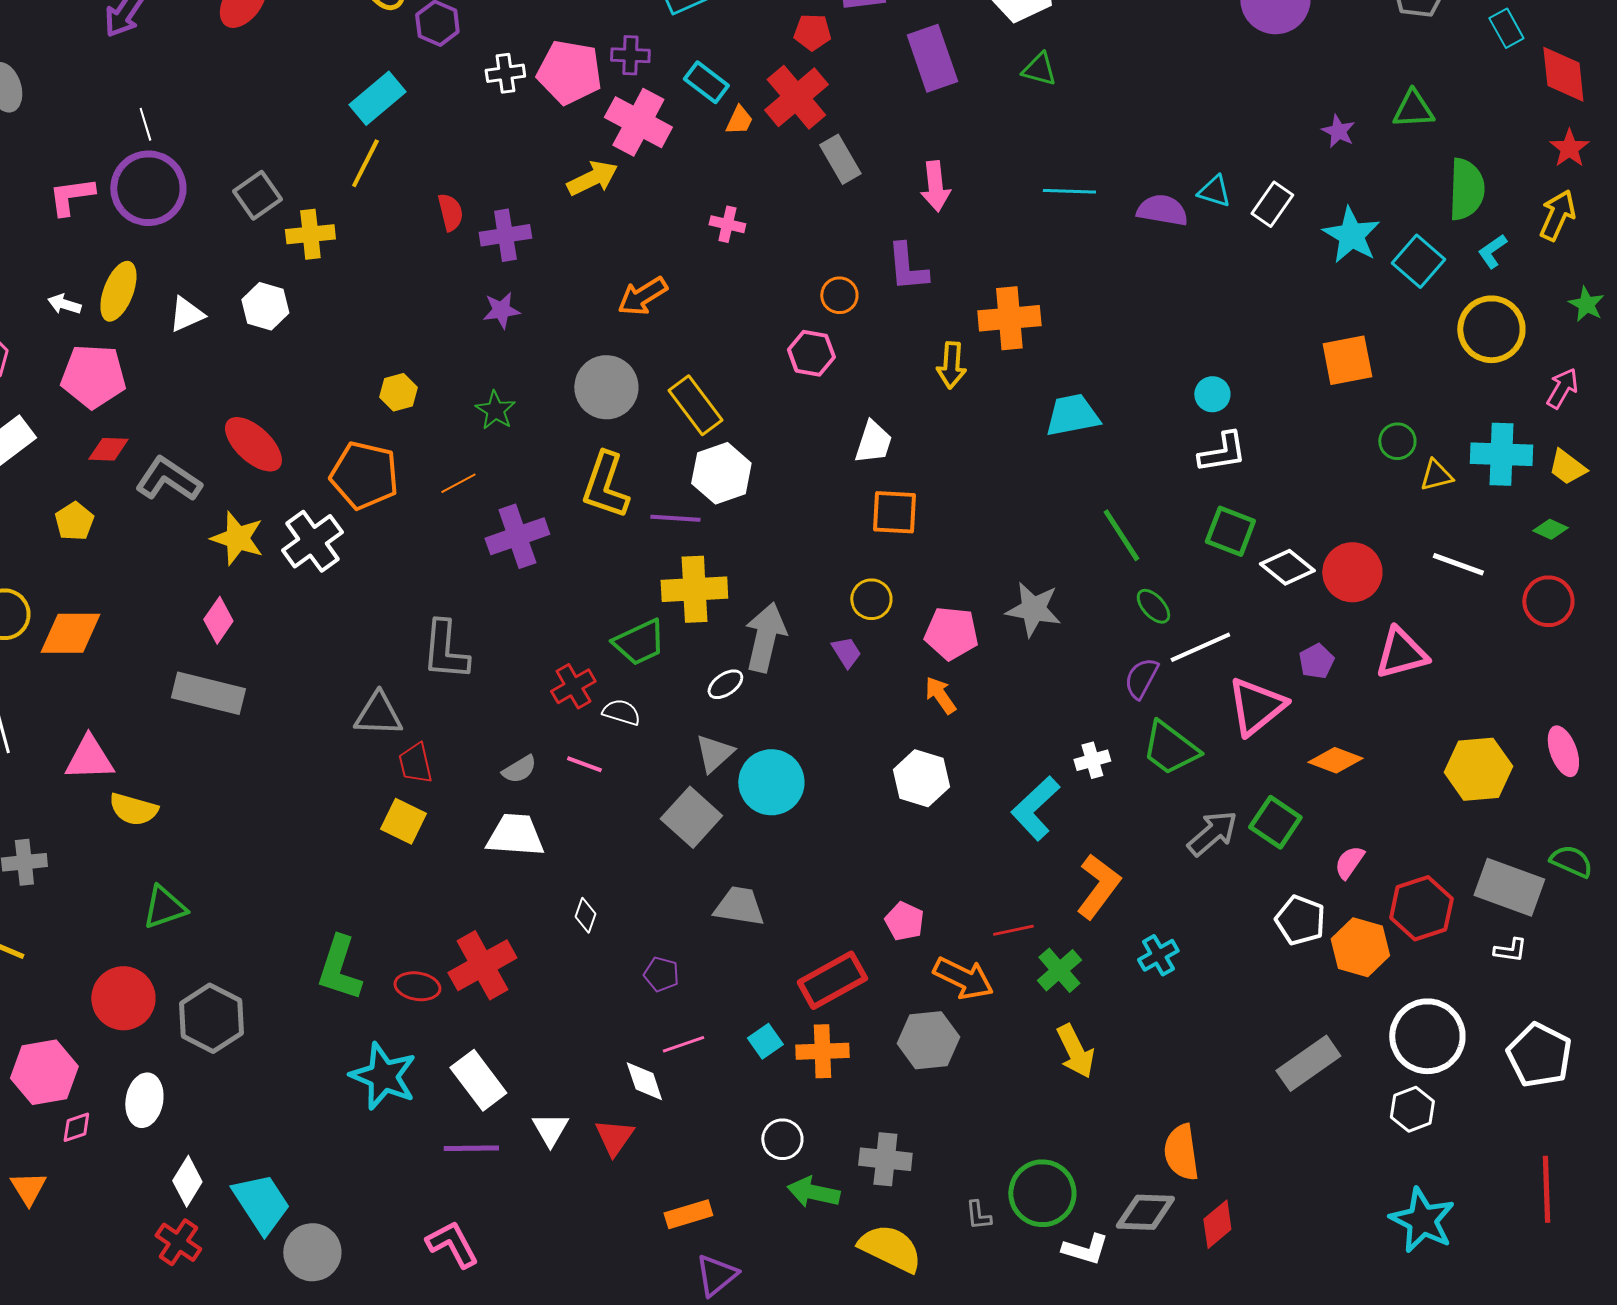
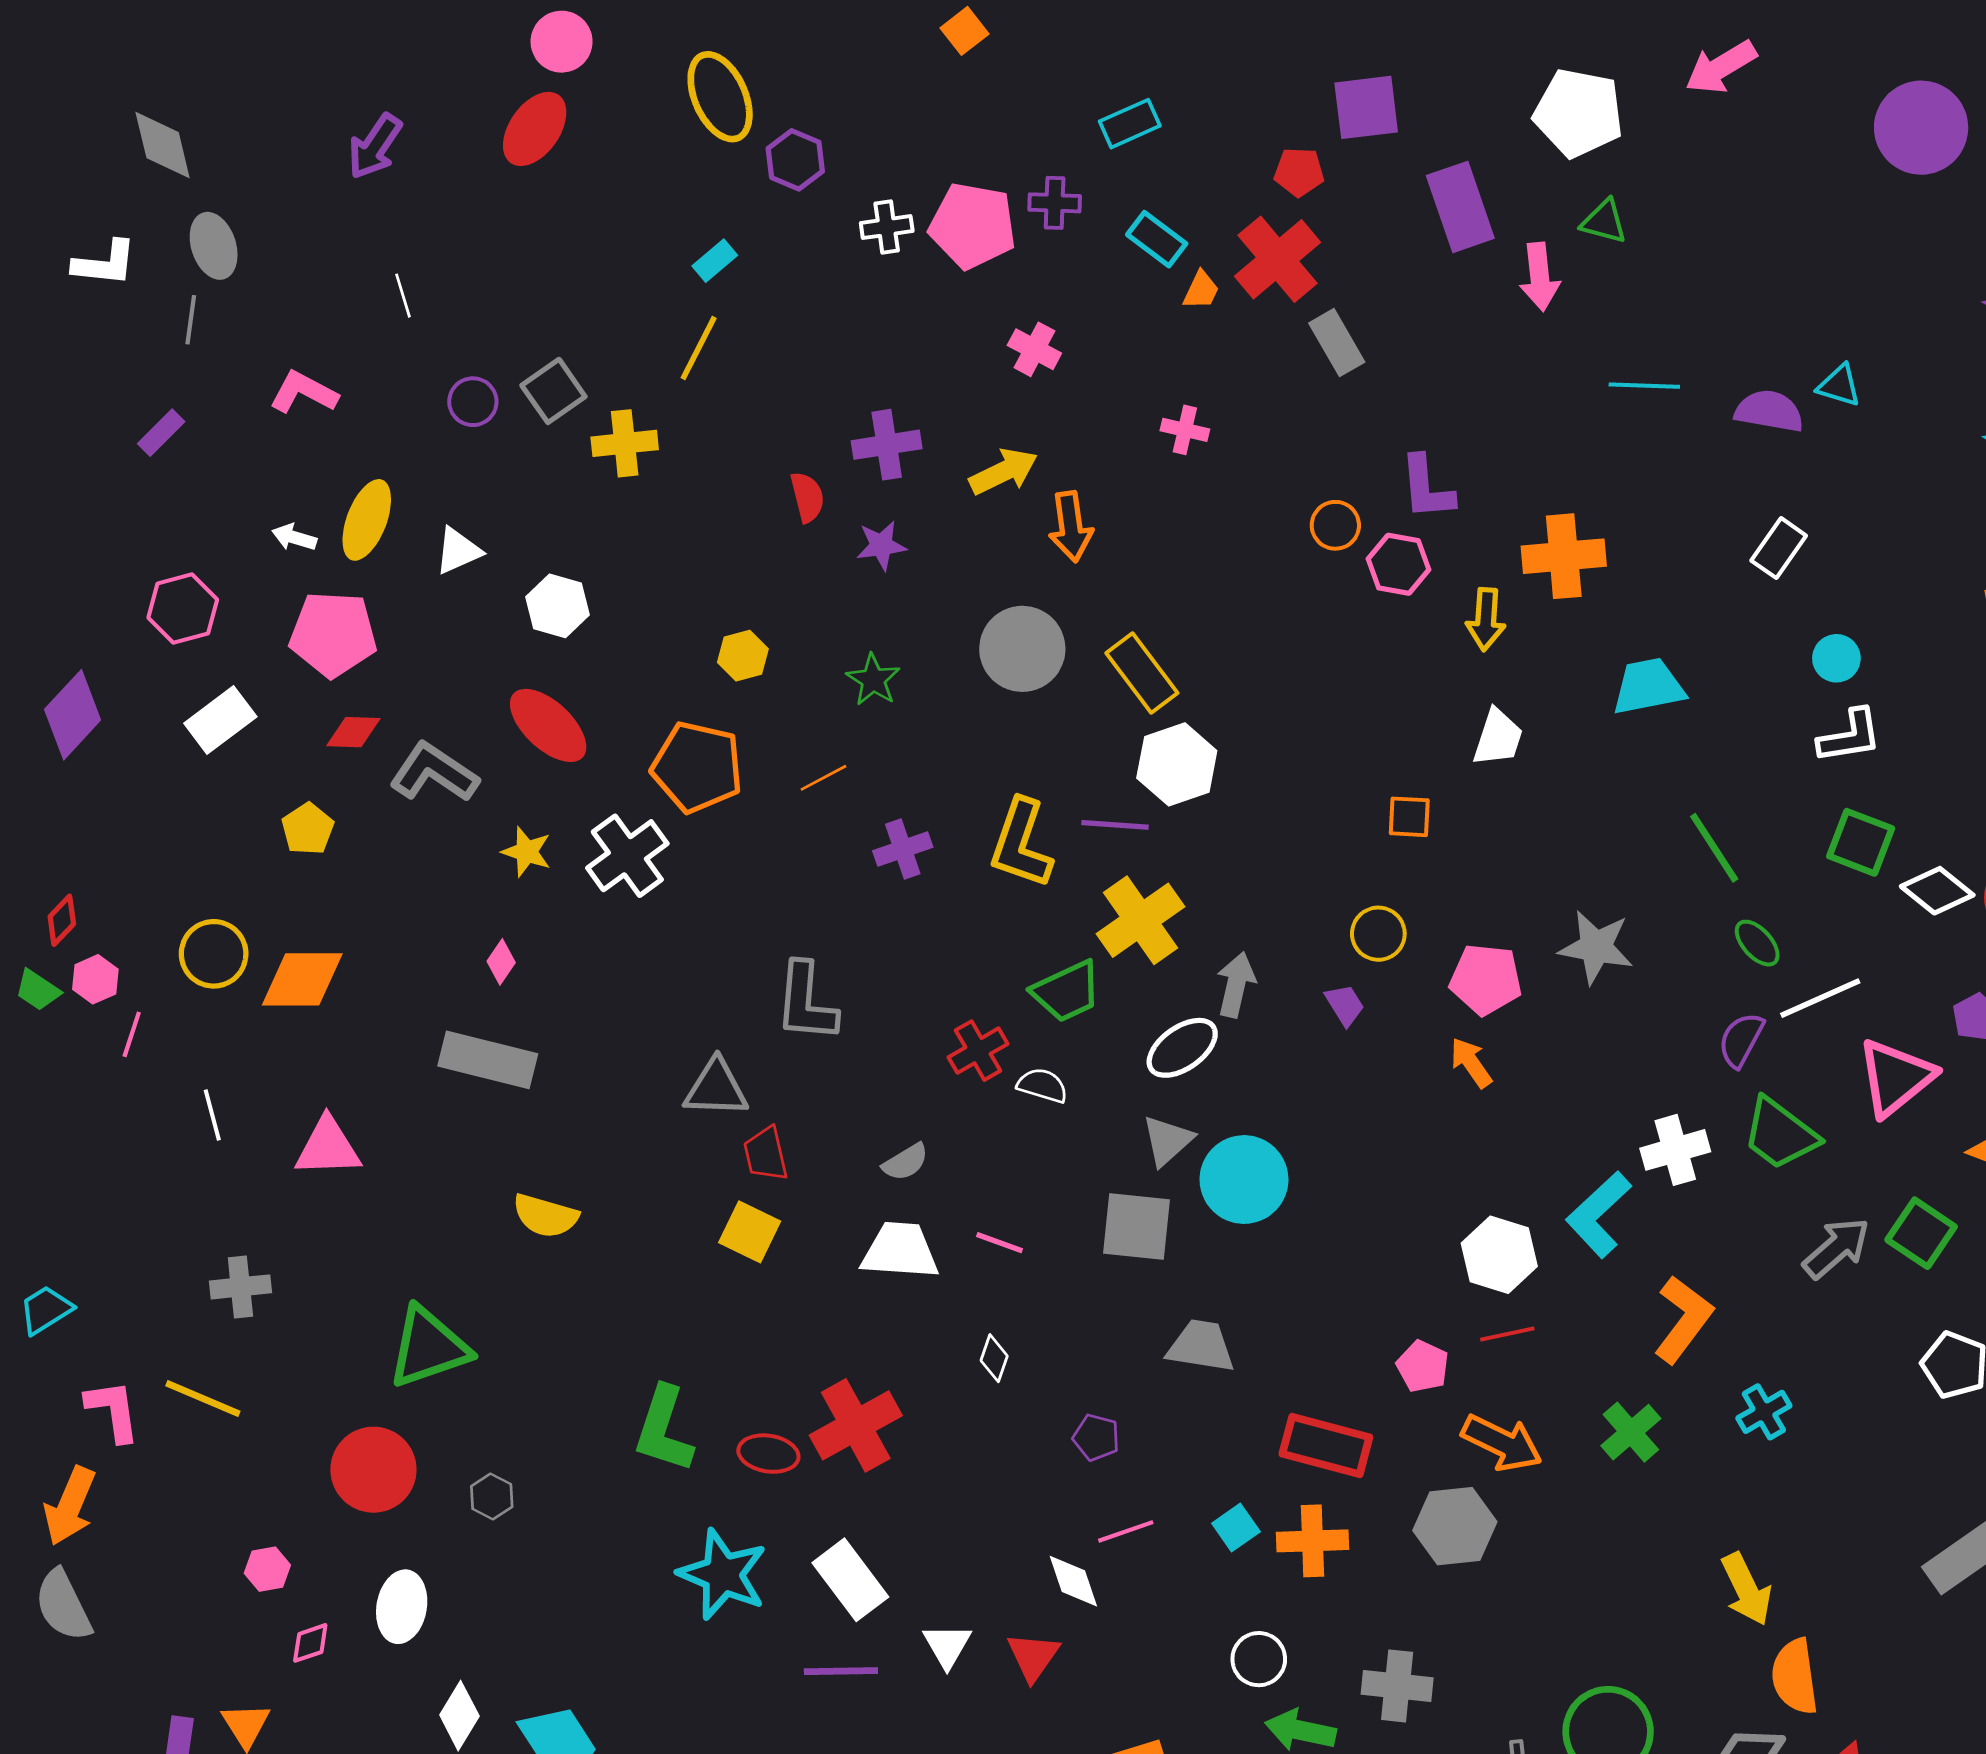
cyan rectangle: (377, 98) -> (715, 261), size x0.6
pink cross: (638, 122) -> (1034, 349), moved, size x0.6
yellow arrow: (592, 178) -> (1004, 472), moved
pink arrow: (935, 186) -> (1540, 277), moved
purple circle: (148, 188) -> (473, 402), moved, size x0.5
pink L-shape: (71, 196) -> (304, 392), turned 36
white rectangle: (1272, 204) -> (1779, 548), moved
red semicircle: (450, 212) -> (807, 497), moved
orange arrow: (642, 296) -> (1071, 527), turned -66
white hexagon: (265, 306) -> (558, 606), moved
pink hexagon: (811, 353) -> (1398, 564), moved
white trapezoid: (873, 442) -> (1498, 738), moved
yellow L-shape: (605, 485) -> (1021, 844), moved
orange square: (894, 512) -> (1409, 817), size x0.7
purple cross: (517, 536) -> (903, 849), size x0.7
yellow star: (237, 538) -> (527, 852), size x0.7
yellow cross: (694, 589) -> (1141, 920), turned -32
pink diamond: (218, 620) -> (501, 962), size x0.7
gray arrow: (765, 637) -> (1236, 985), size x0.7
white ellipse: (725, 684) -> (1182, 1048), size x1.5
white cross: (1092, 760) -> (1675, 1150), size x1.4
pink line: (584, 764) -> (999, 1243), moved
white hexagon: (921, 778) -> (1499, 1255), moved
yellow semicircle: (133, 809) -> (545, 1216), moved
gray square: (691, 817) -> (1137, 1227), turned -36
green triangle: (164, 907) -> (429, 1347), size x1.4
red line: (1013, 930) -> (1507, 1334), moved
red rectangle: (832, 980) -> (1326, 1446), turned 44
gray hexagon: (211, 1018) -> (492, 1497), size x0.5
yellow arrow: (1075, 1051) -> (1746, 1589), moved
pink hexagon: (44, 1072) -> (267, 1569), size x0.5

